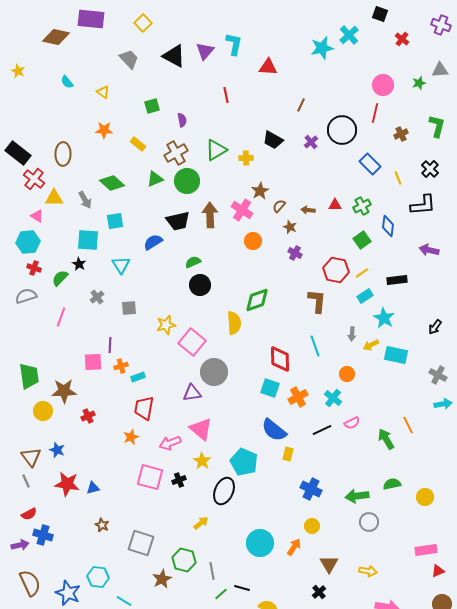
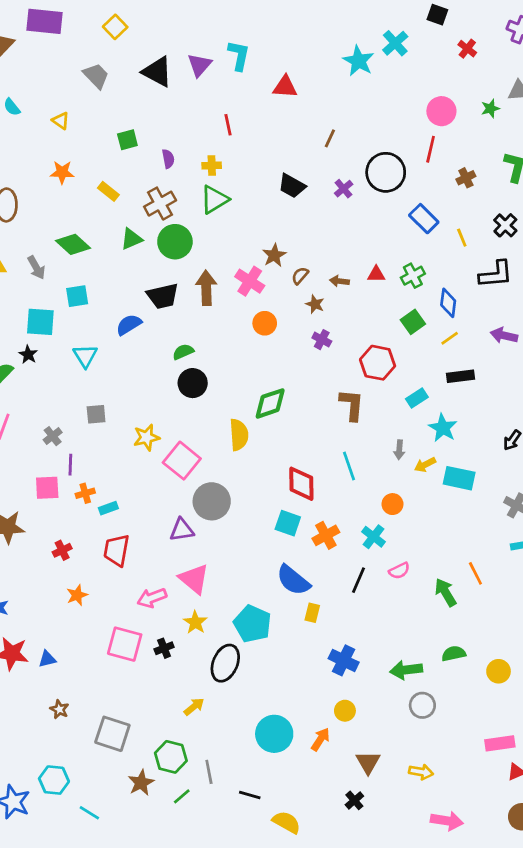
cyan star: (322, 48) -> (359, 61), turned -30
yellow cross: (246, 158) -> (212, 166), moved
yellow line: (362, 273) -> (450, 338), moved
gray cross: (97, 297) -> (53, 436), moved
red cross: (88, 416) -> (62, 550), moved
black line: (322, 430) -> (359, 580), turned -42
orange star: (131, 437) -> (77, 595), moved
green line: (221, 594) -> (182, 796), moved

